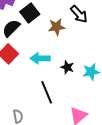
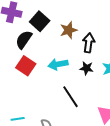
black arrow: (79, 14) -> (89, 43), moved, turned -120

